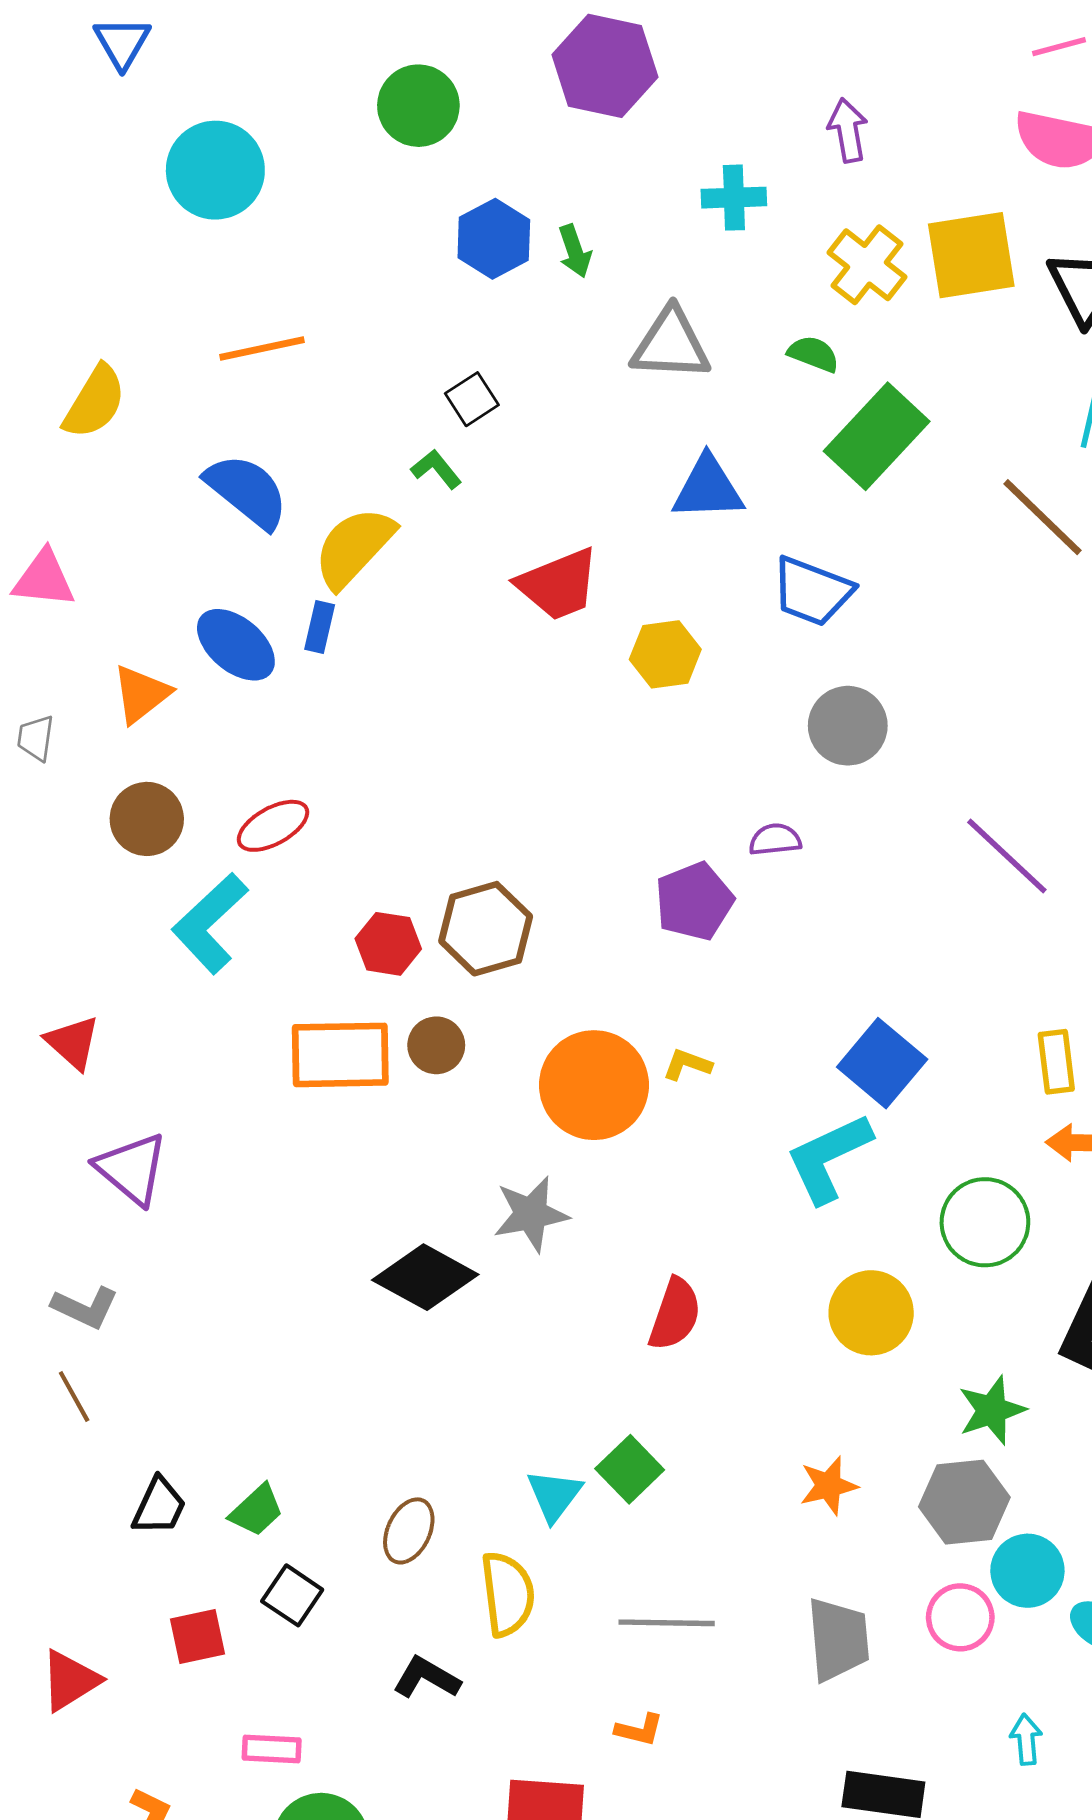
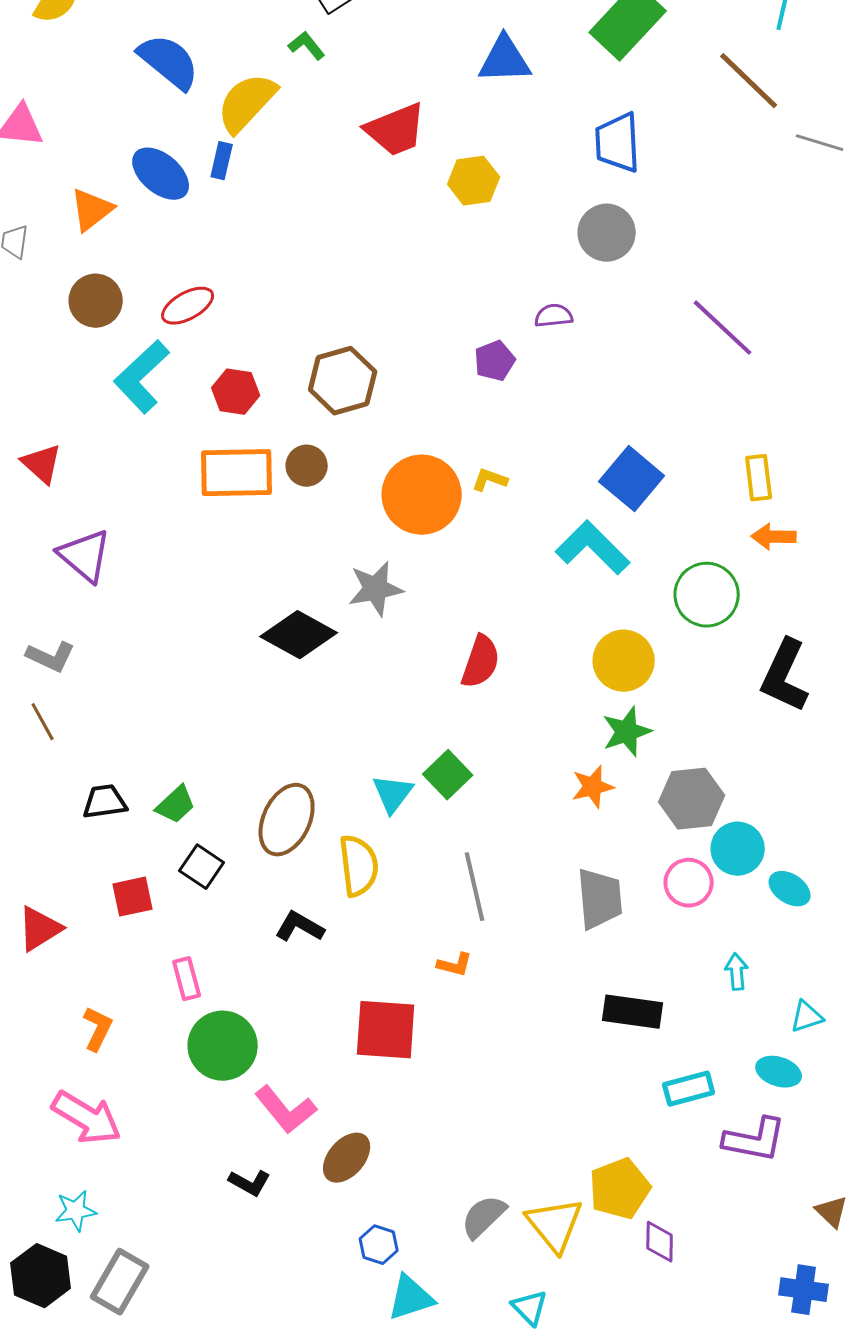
blue trapezoid: (812, 591) -> (618, 143), moved, turned 66
purple pentagon: (694, 901) -> (495, 361), size x0.7
red hexagon: (388, 944) -> (236, 392), moved
cyan L-shape: (829, 1158) -> (593, 548), turned 70
green star: (992, 1410) -> (627, 732), moved
black trapezoid: (159, 1506) -> (105, 802), turned -123
brown ellipse: (409, 1531) -> (287, 820), size x1.5
gray line: (667, 1623) -> (475, 887), turned 76
pink rectangle: (272, 1749) -> (187, 979), turned 72

